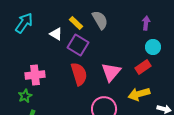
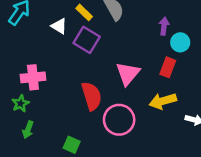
purple arrow: (146, 23) -> (164, 26), moved
red rectangle: (143, 67) -> (168, 67), turned -35
red semicircle: (79, 74) -> (92, 96), moved

